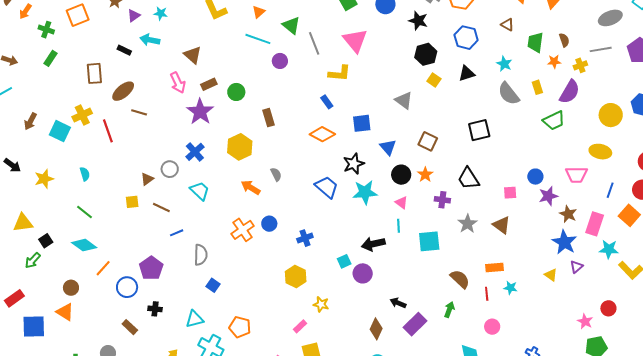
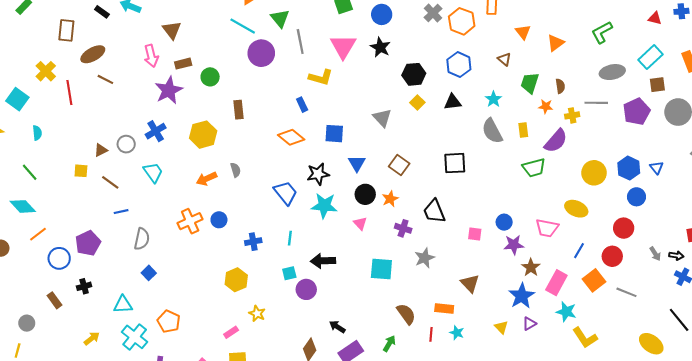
black star: (418, 21) -> (380, 47), moved
purple circle: (280, 61) -> (261, 53), size x1.6
yellow cross: (82, 115) -> (46, 71), turned -30
cyan square: (60, 131) -> (17, 99), moved
orange arrow: (251, 187) -> (207, 179), turned -66
brown triangle: (502, 225) -> (470, 283), moved
cyan line: (399, 226) -> (290, 238), moved
black cross: (155, 309) -> (84, 286), turned -32

